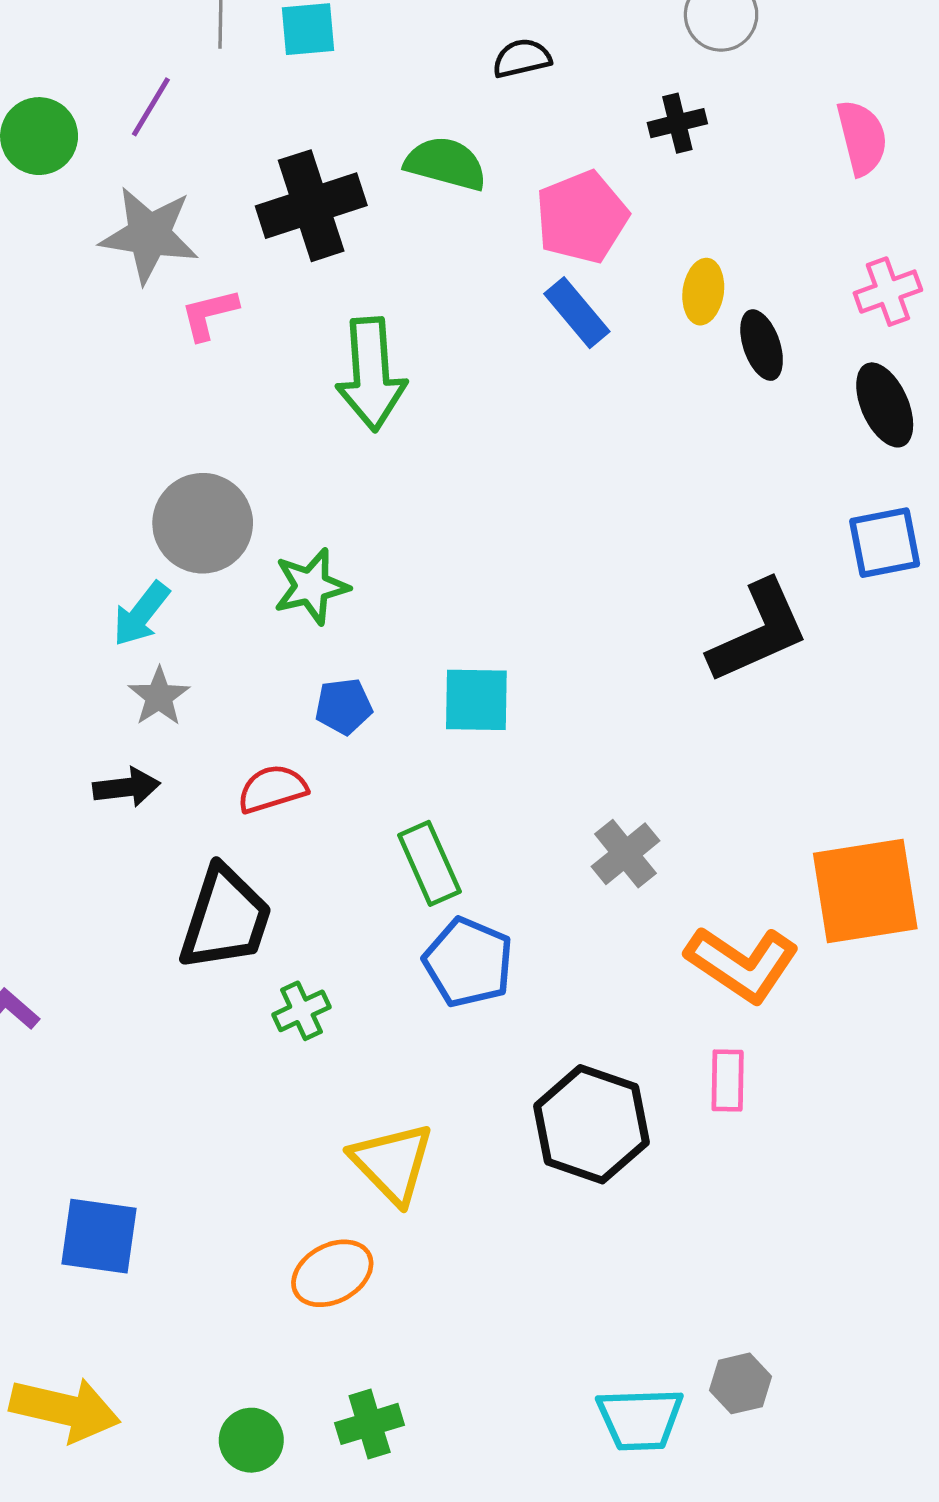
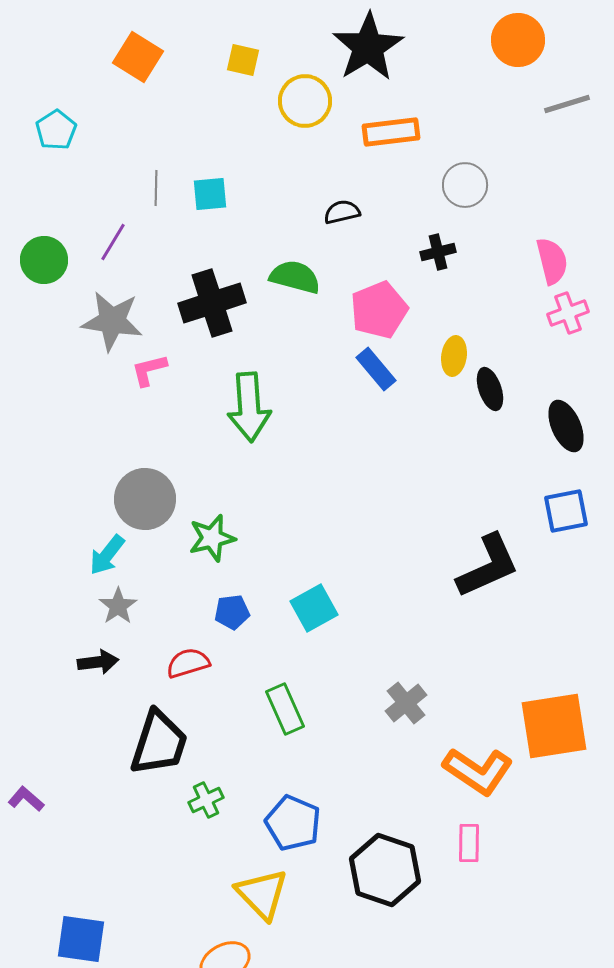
pink cross: (888, 292) -> (568, 313), moved
cyan square: (476, 700) -> (314, 608), turned -30
blue pentagon: (468, 962) -> (293, 823), moved

